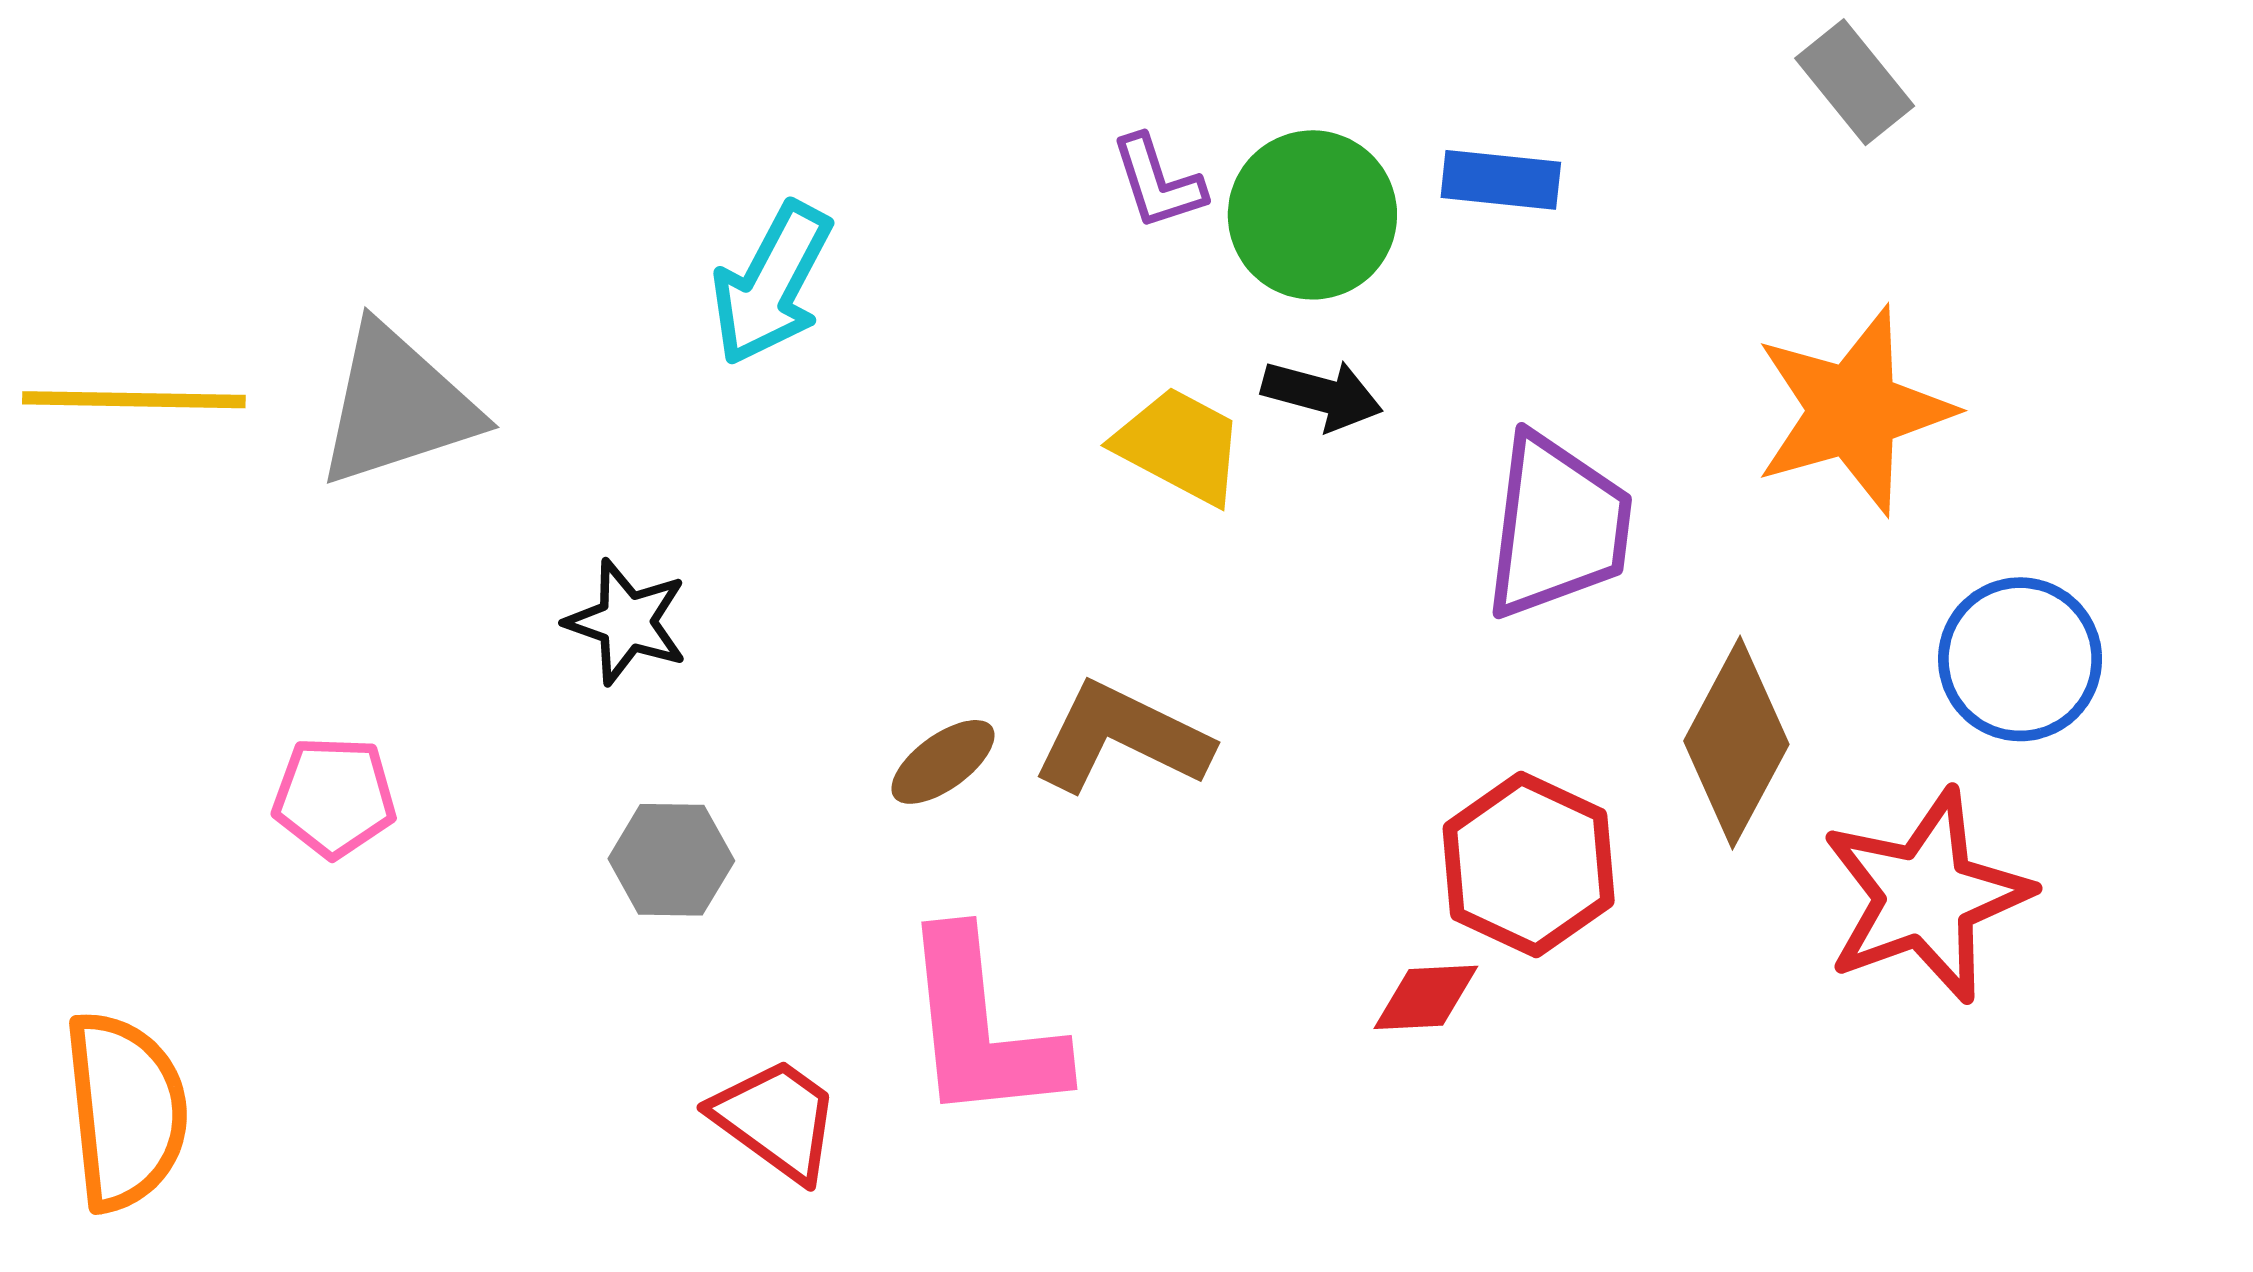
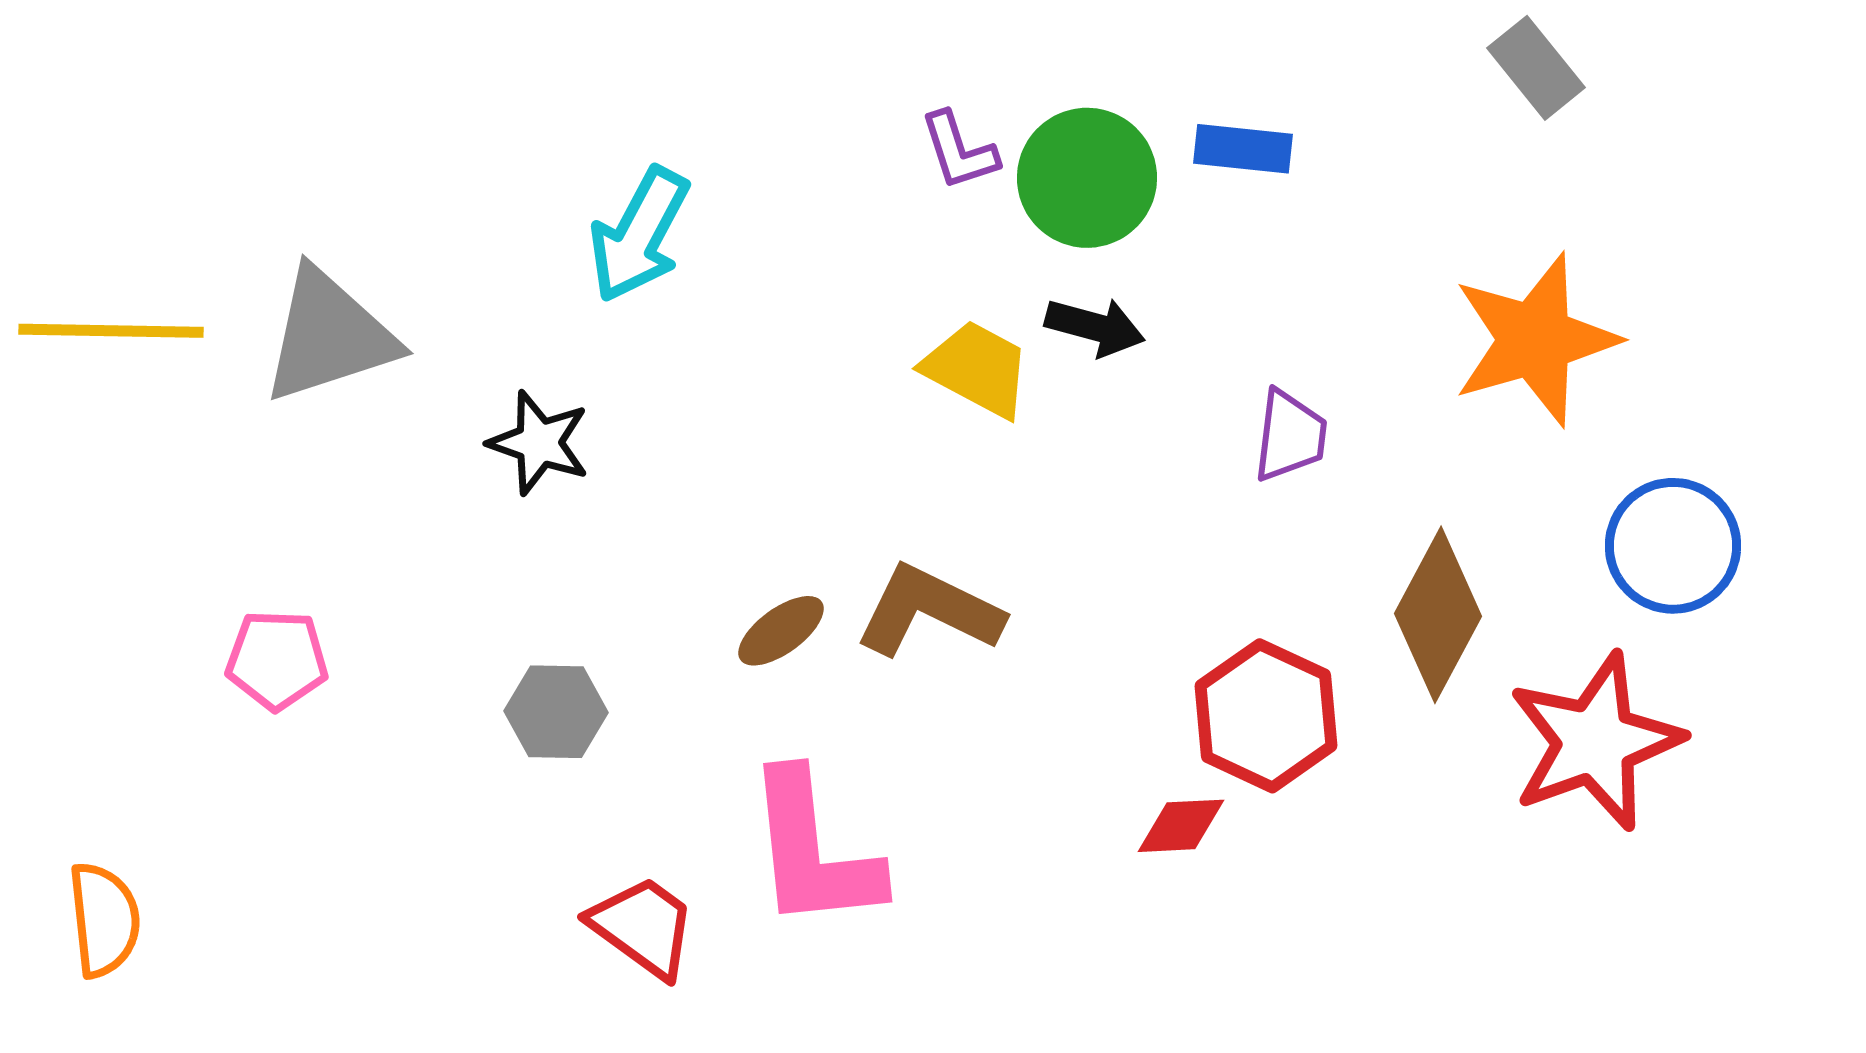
purple trapezoid: (1558, 526) -> (1290, 436), size x0.6
black star: (627, 622) -> (539, 443), moved
orange semicircle: (125, 1111) -> (104, 920), size x0.7

